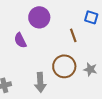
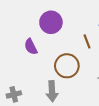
brown circle: (64, 66) -> (67, 66), moved

